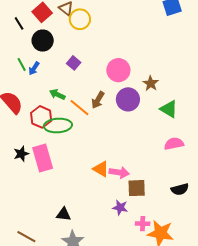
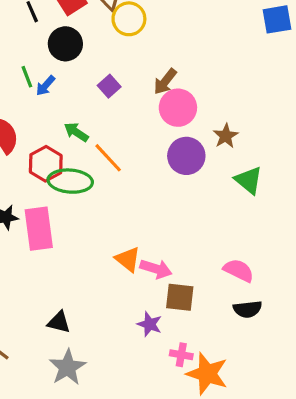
brown arrow: (98, 100) -> (165, 81), moved
pink semicircle: (174, 144) -> (239, 270), moved, turned 30

